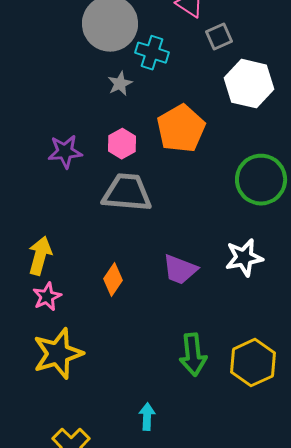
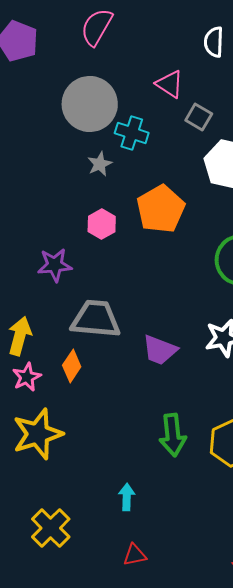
gray square: (219, 37) -> (199, 117), turned -36
purple star: (65, 152) -> (55, 265), moved
gray trapezoid: (127, 193) -> (96, 319), moved
orange diamond: (113, 280) -> (72, 366), moved

